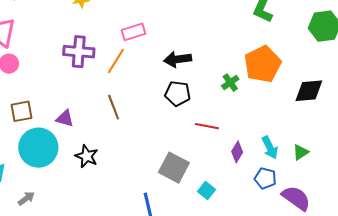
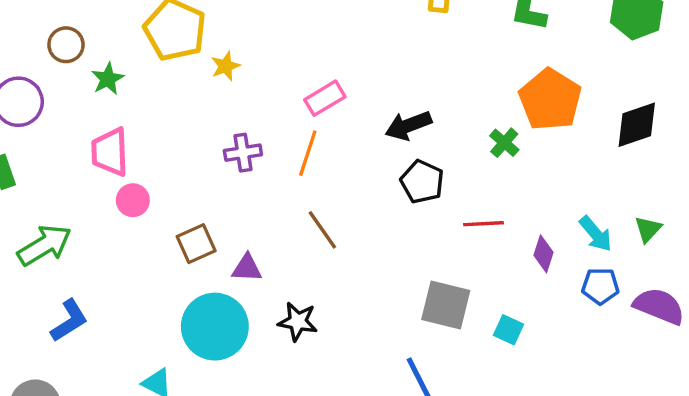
purple cross: (79, 52) -> (243, 153), size x0.7
black pentagon: (178, 93) -> (422, 182), turned 30
brown square: (21, 111) -> (196, 244), moved

